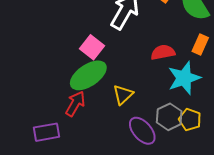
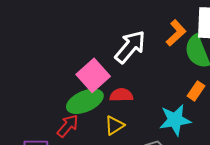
pink square: (92, 47) -> (93, 75), size x1.4
red semicircle: (163, 52) -> (121, 95), moved

